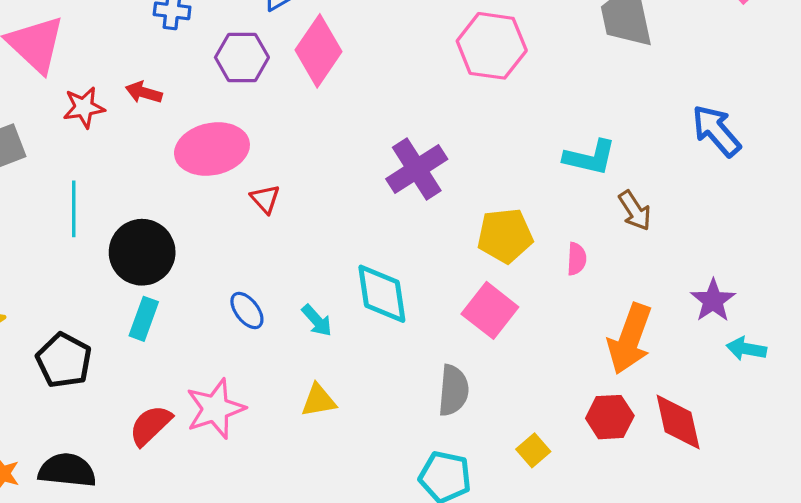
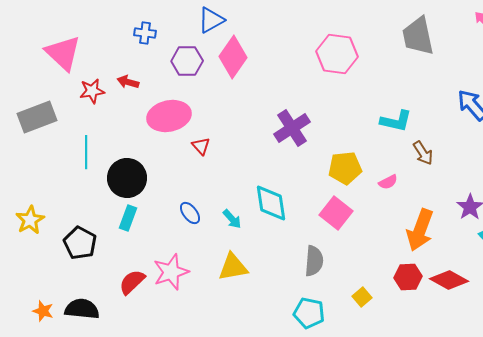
pink semicircle: (577, 259) -> (388, 182), turned 60
yellow triangle: (319, 400) -> (233, 267), size x1.4
red diamond: (678, 422) -> (449, 280), turned -48

